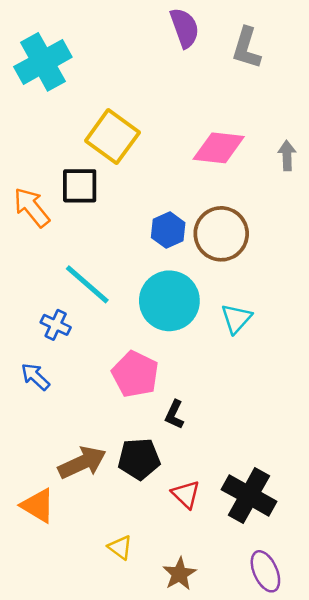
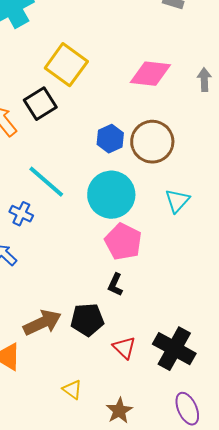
black square: (80, 186) -> (40, 104), turned -32
cyan triangle: (236, 319) -> (177, 201), moved
pink pentagon: (135, 374) -> (123, 242), moved

